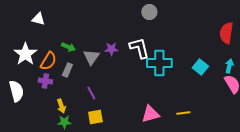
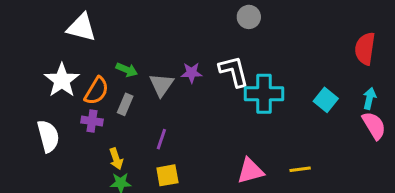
white triangle: (38, 19) -> (81, 28), size x1.5
purple line: (91, 93) -> (161, 139), turned 48

